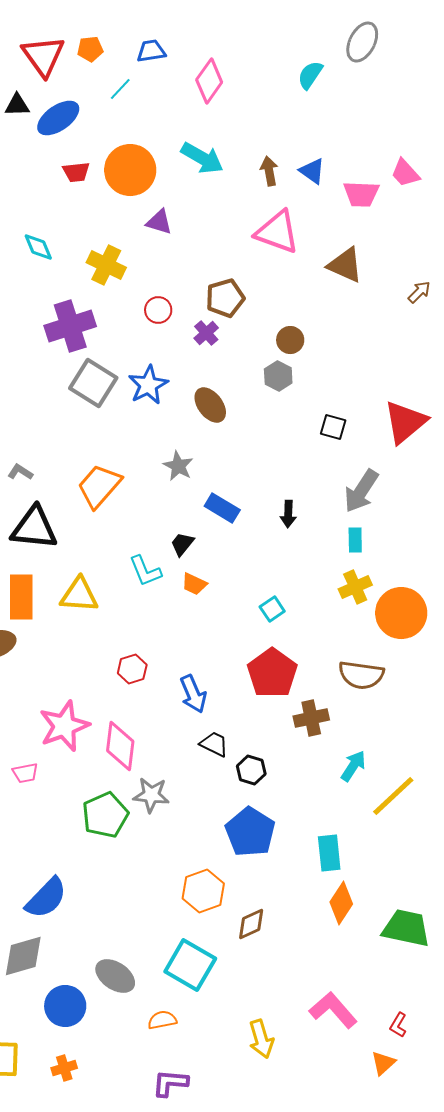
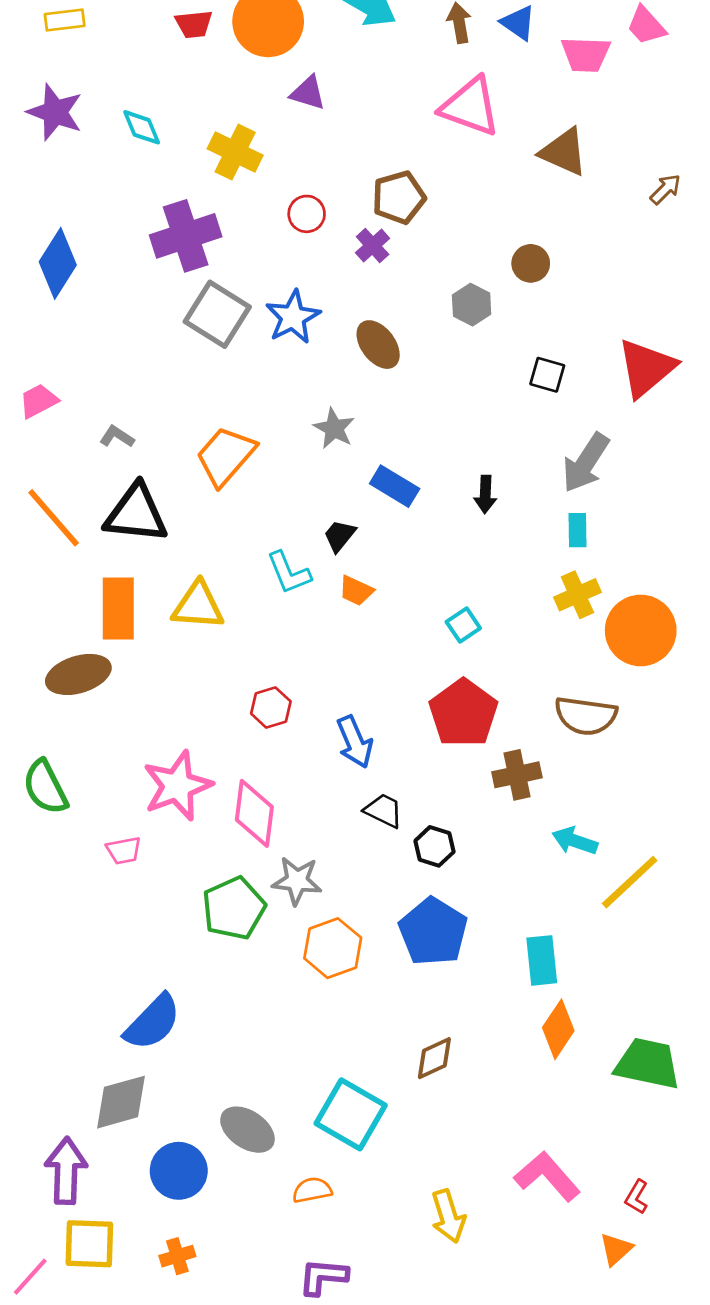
brown circle: (290, 340) -> (531, 263), moved
cyan arrow: (353, 766) -> (575, 841), turned -104
orange hexagon: (203, 891) -> (333, 948), moved

